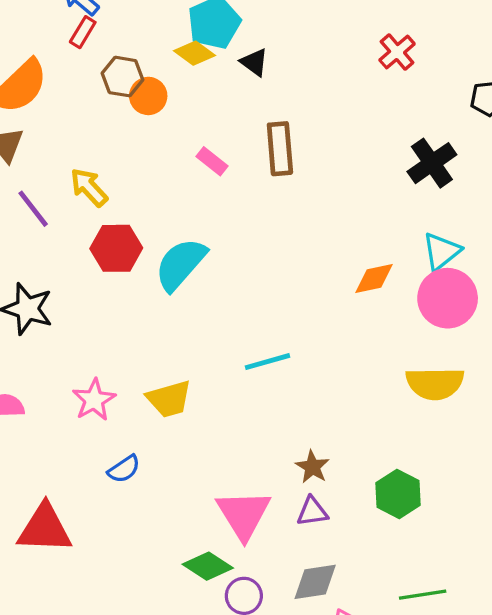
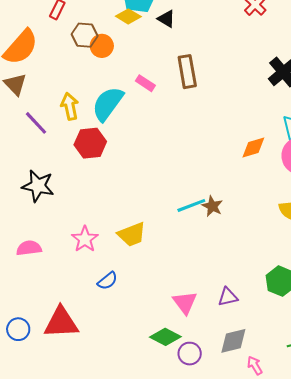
yellow arrow: (89, 187) -> (70, 106), turned 36
cyan semicircle: (180, 264) -> (108, 104), moved
brown star: (312, 467) -> (212, 206), moved
pink triangle: (243, 514) -> (185, 303), size x0.7

